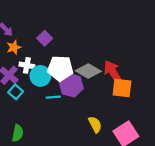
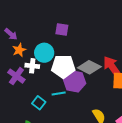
purple square: (45, 38) -> (62, 29), moved, turned -32
cyan circle: (40, 76) -> (44, 53), moved
cyan square: (16, 92) -> (39, 103), moved

